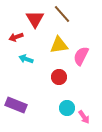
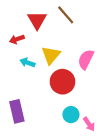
yellow triangle: (59, 45) -> (51, 55), moved, turned -42
red circle: (59, 77) -> (62, 82), size x1.5
purple rectangle: (16, 105) -> (17, 111), turned 55

